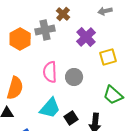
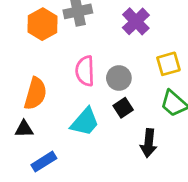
yellow square: (108, 57) -> (168, 64), moved
black square: (71, 118) -> (123, 108), moved

